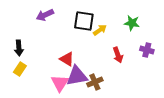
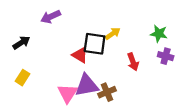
black square: (84, 21) -> (95, 44), moved
green star: (132, 23) -> (159, 34), moved
black arrow: (19, 48) -> (21, 43), moved, turned -119
red triangle: (67, 59) -> (80, 55), moved

